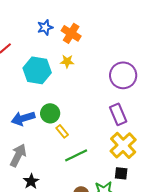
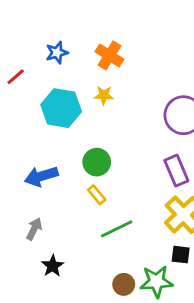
blue star: (45, 27) -> (57, 53), moved
green circle: (50, 113) -> (97, 162), moved
gray arrow: (18, 155) -> (34, 229), size x0.7

